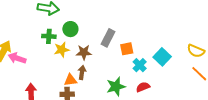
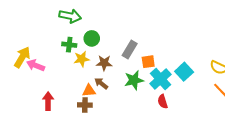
cyan cross: (140, 65) -> (161, 79), size x1.5
brown arrow: (82, 72) -> (101, 83), turned -64
green star: (116, 87) -> (134, 80), moved
red semicircle: (143, 87) -> (163, 102), turned -88

